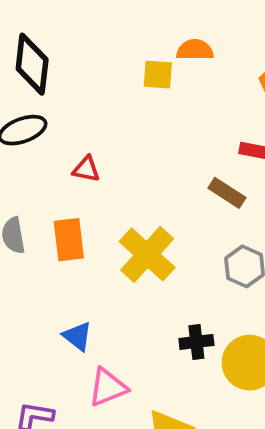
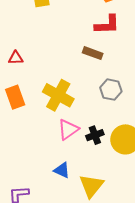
blue triangle: (77, 336) -> (62, 170), moved
pink triangle: (108, 387) -> (68, 130), moved

